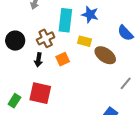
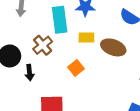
orange square: (63, 59) -> (76, 68), moved
black arrow: (38, 60) -> (29, 73), moved

